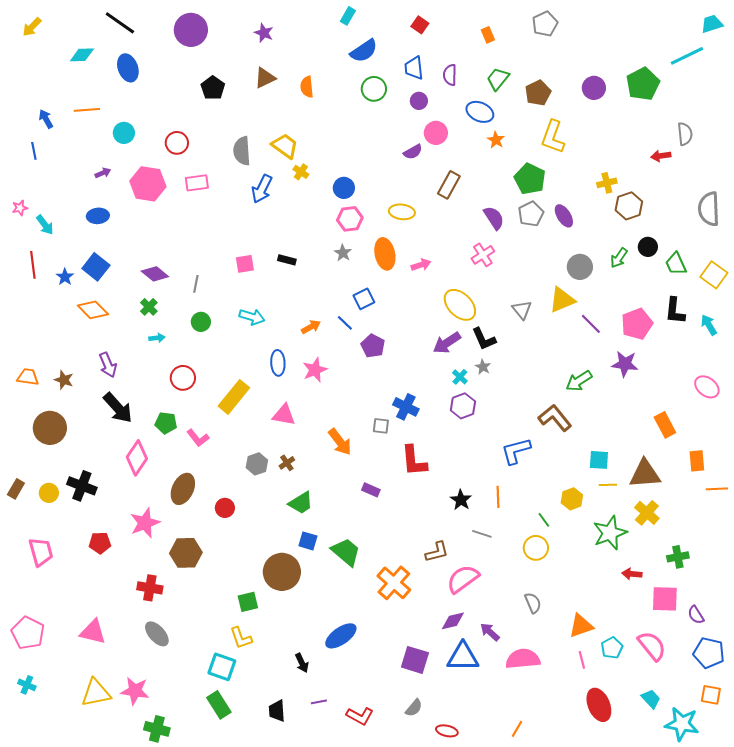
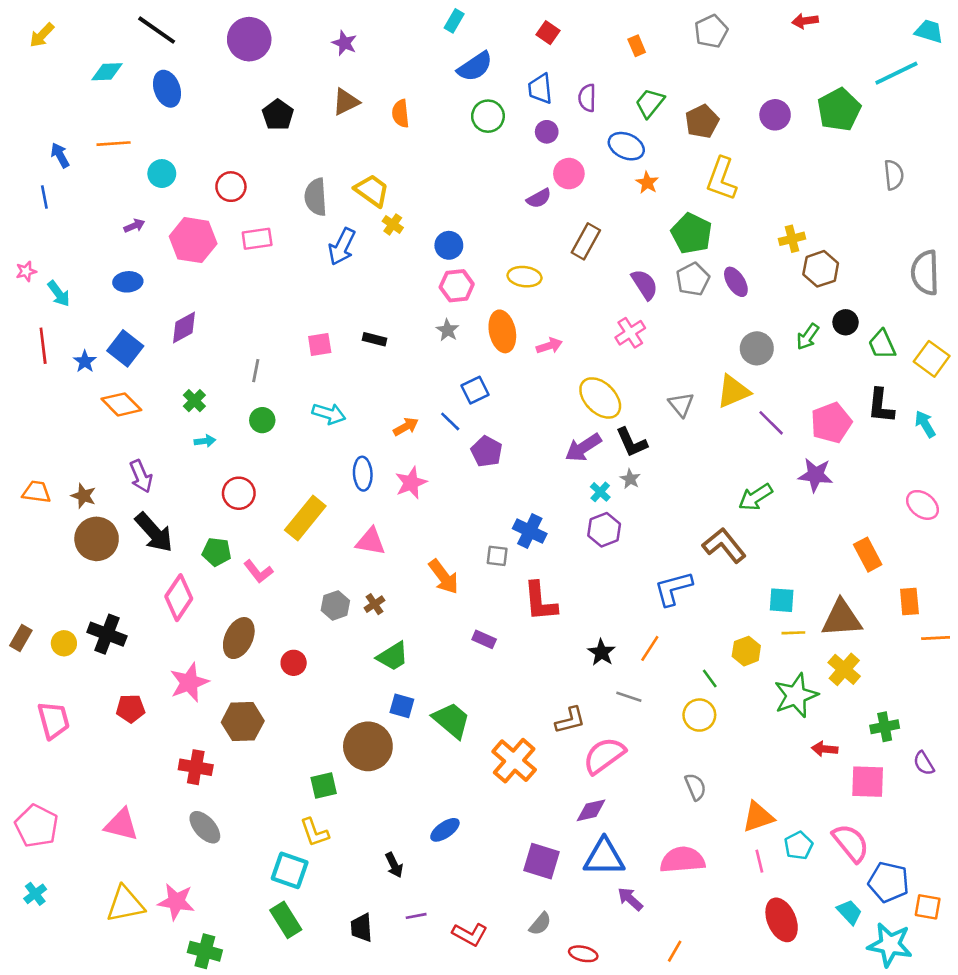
cyan trapezoid: (712, 24) -> (929, 31), turned 35
red arrow: (661, 156) -> (805, 21), moved
purple diamond: (155, 274) -> (184, 328), moved, turned -68
brown circle: (50, 428) -> (97, 539), moved
orange line: (498, 497) -> (650, 648), turned 35
purple semicircle: (696, 615) -> (924, 763), moved
purple arrow: (490, 632) -> (630, 899), moved
blue ellipse: (341, 636) -> (445, 830), size x0.7
blue pentagon: (709, 653) -> (889, 882), moved
cyan cross: (27, 685) -> (35, 894), turned 30

